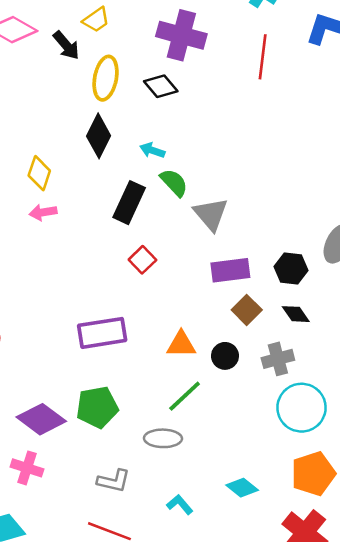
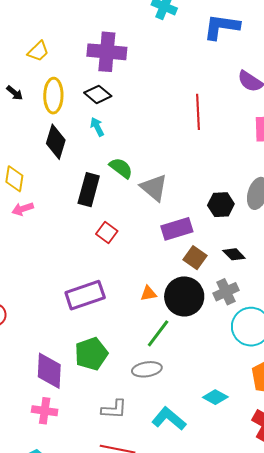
black arrow: (66, 45) -> (15, 93), moved, size x0.7
red line: (263, 57) -> (198, 112), moved
cyan arrow: (152, 150) -> (97, 127), moved, turned 54
black hexagon: (291, 269) -> (221, 205), moved
orange triangle: (181, 344) -> (148, 293), size x0.7
black circle: (225, 356) -> (184, 296), size x1.8
purple diamond: (41, 419) -> (49, 371), turned 66
cyan L-shape: (180, 505) -> (169, 419), size x1.6

